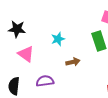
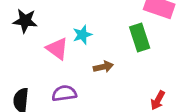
pink triangle: (26, 54) -> (57, 49), moved

